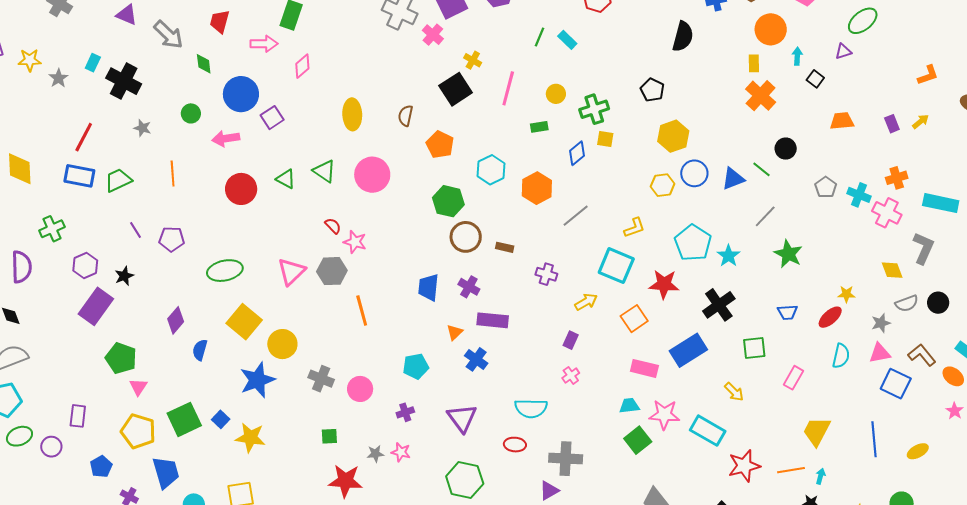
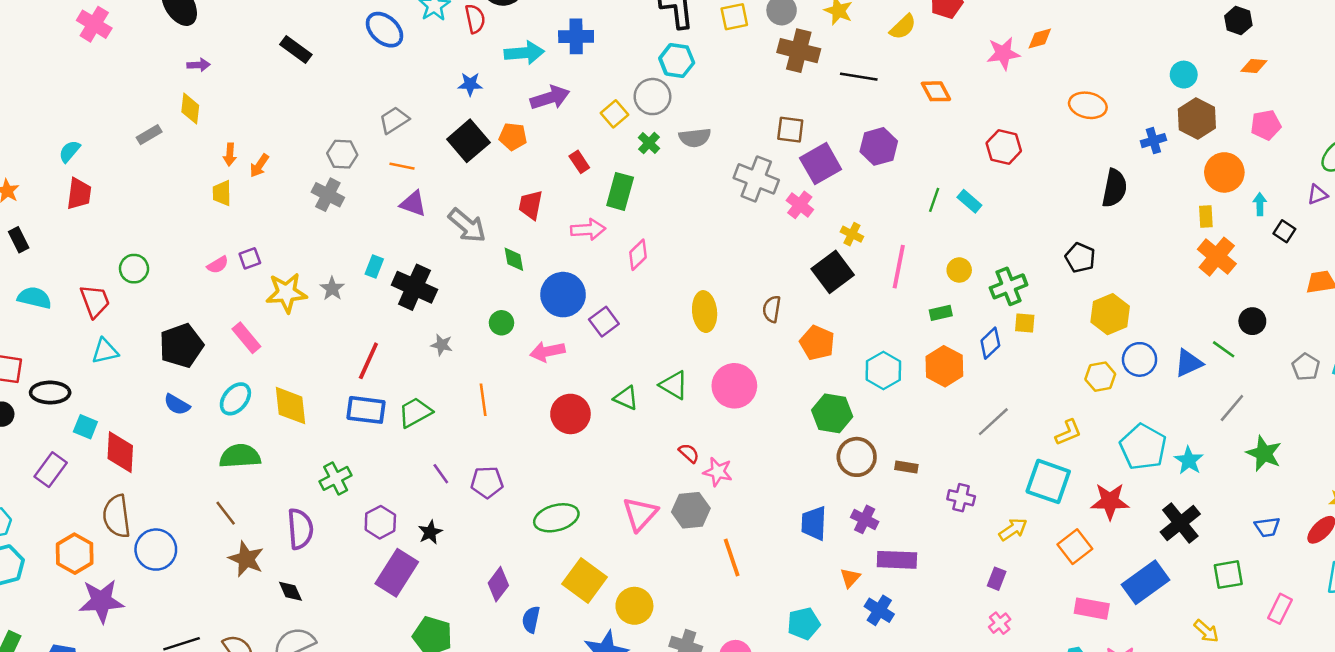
yellow star: (30, 60) -> (286, 293), moved, size x1.4
orange hexagon: (537, 188) -> (944, 366), moved

